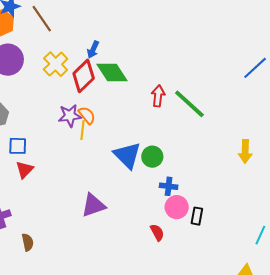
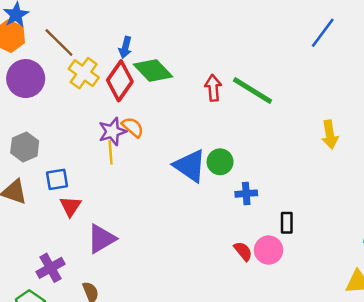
brown line: (42, 19) -> (59, 43), moved
yellow line: (82, 130) -> (111, 152), moved
purple triangle: (93, 205) -> (102, 239), moved
pink circle: (177, 207) -> (269, 250), moved

